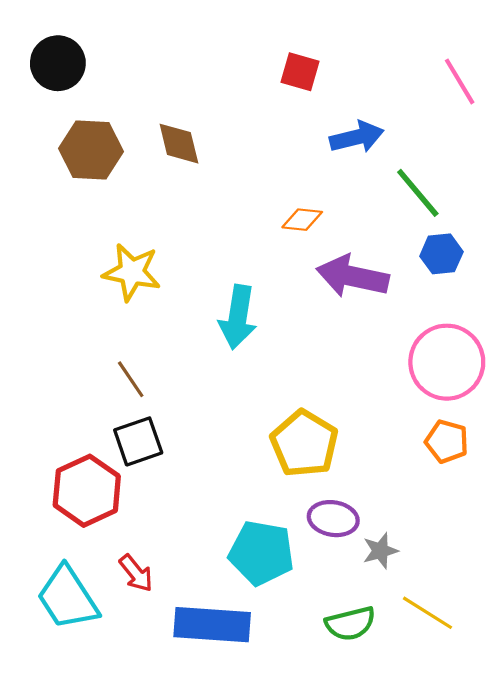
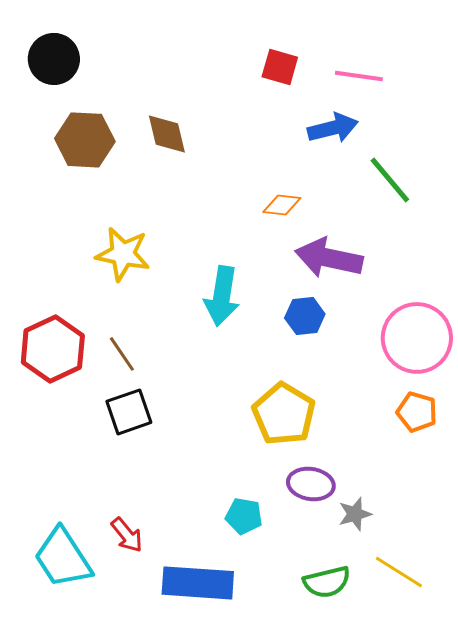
pink line: (460, 81) -> (359, 76), moved, turned -51
blue hexagon: (441, 254) -> (305, 316), moved
red hexagon: (87, 491) -> (53, 349), moved
cyan pentagon: (261, 553) -> (244, 516), size x0.6

